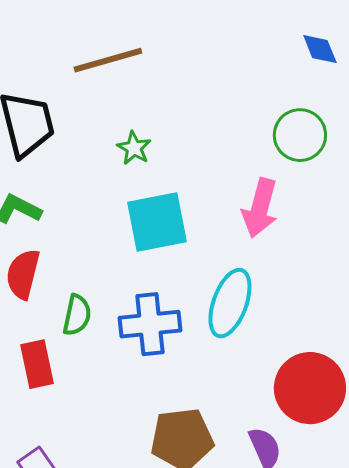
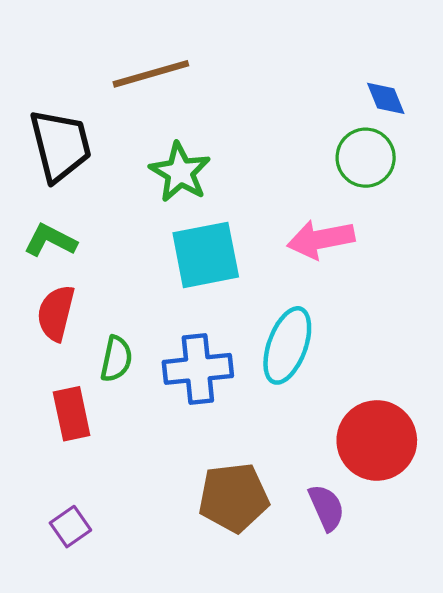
blue diamond: (320, 49) -> (386, 98), moved
green star: (134, 148) -> (180, 172), size x1.6
pink arrow: (260, 208) -> (321, 239), turned 64

